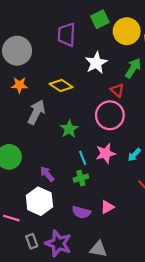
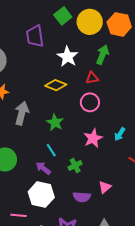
yellow diamond: (61, 85) -> (56, 85), moved
red triangle: (117, 90) -> (92, 78), turned -40
pink circle: (110, 115) -> (90, 102), size x0.7
cyan line: (83, 158) -> (51, 150), moved

